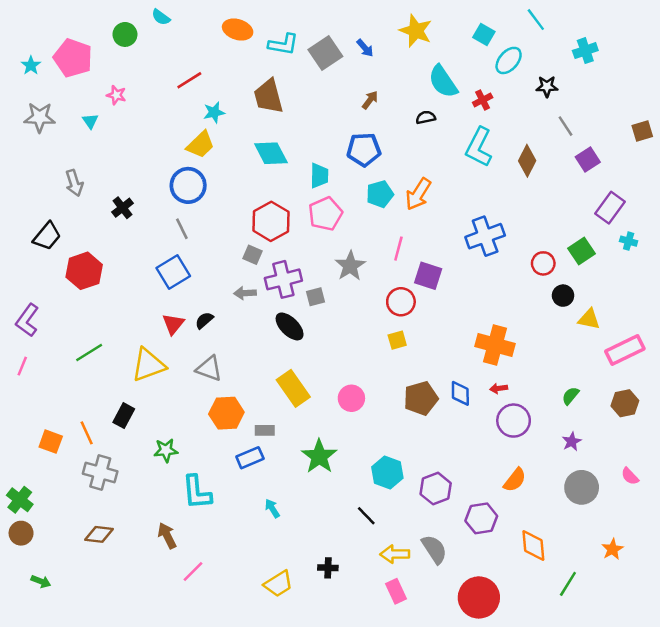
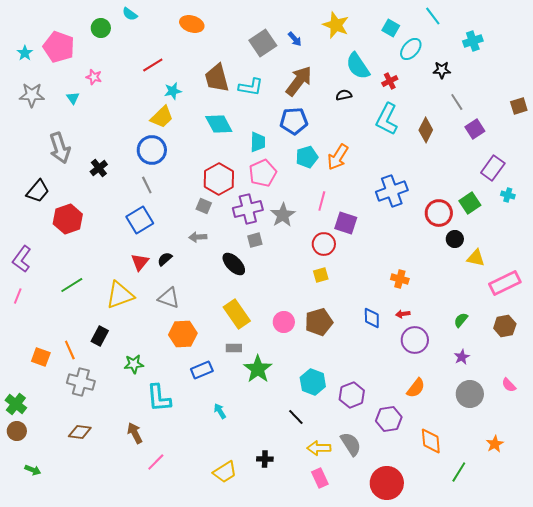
cyan L-shape: (283, 44) -> (251, 87), moved
brown arrow: (370, 100) -> (299, 81), size x2.0
gray arrow: (74, 183) -> (60, 148), size x1.4
red circle: (543, 263) -> (439, 213), size x1.4
purple cross: (283, 279) -> (248, 209), moved
orange cross: (495, 345) -> (400, 279), size x0.6
brown pentagon: (421, 398) -> (319, 322), moved
gray rectangle: (265, 430) -> (234, 348), moved

